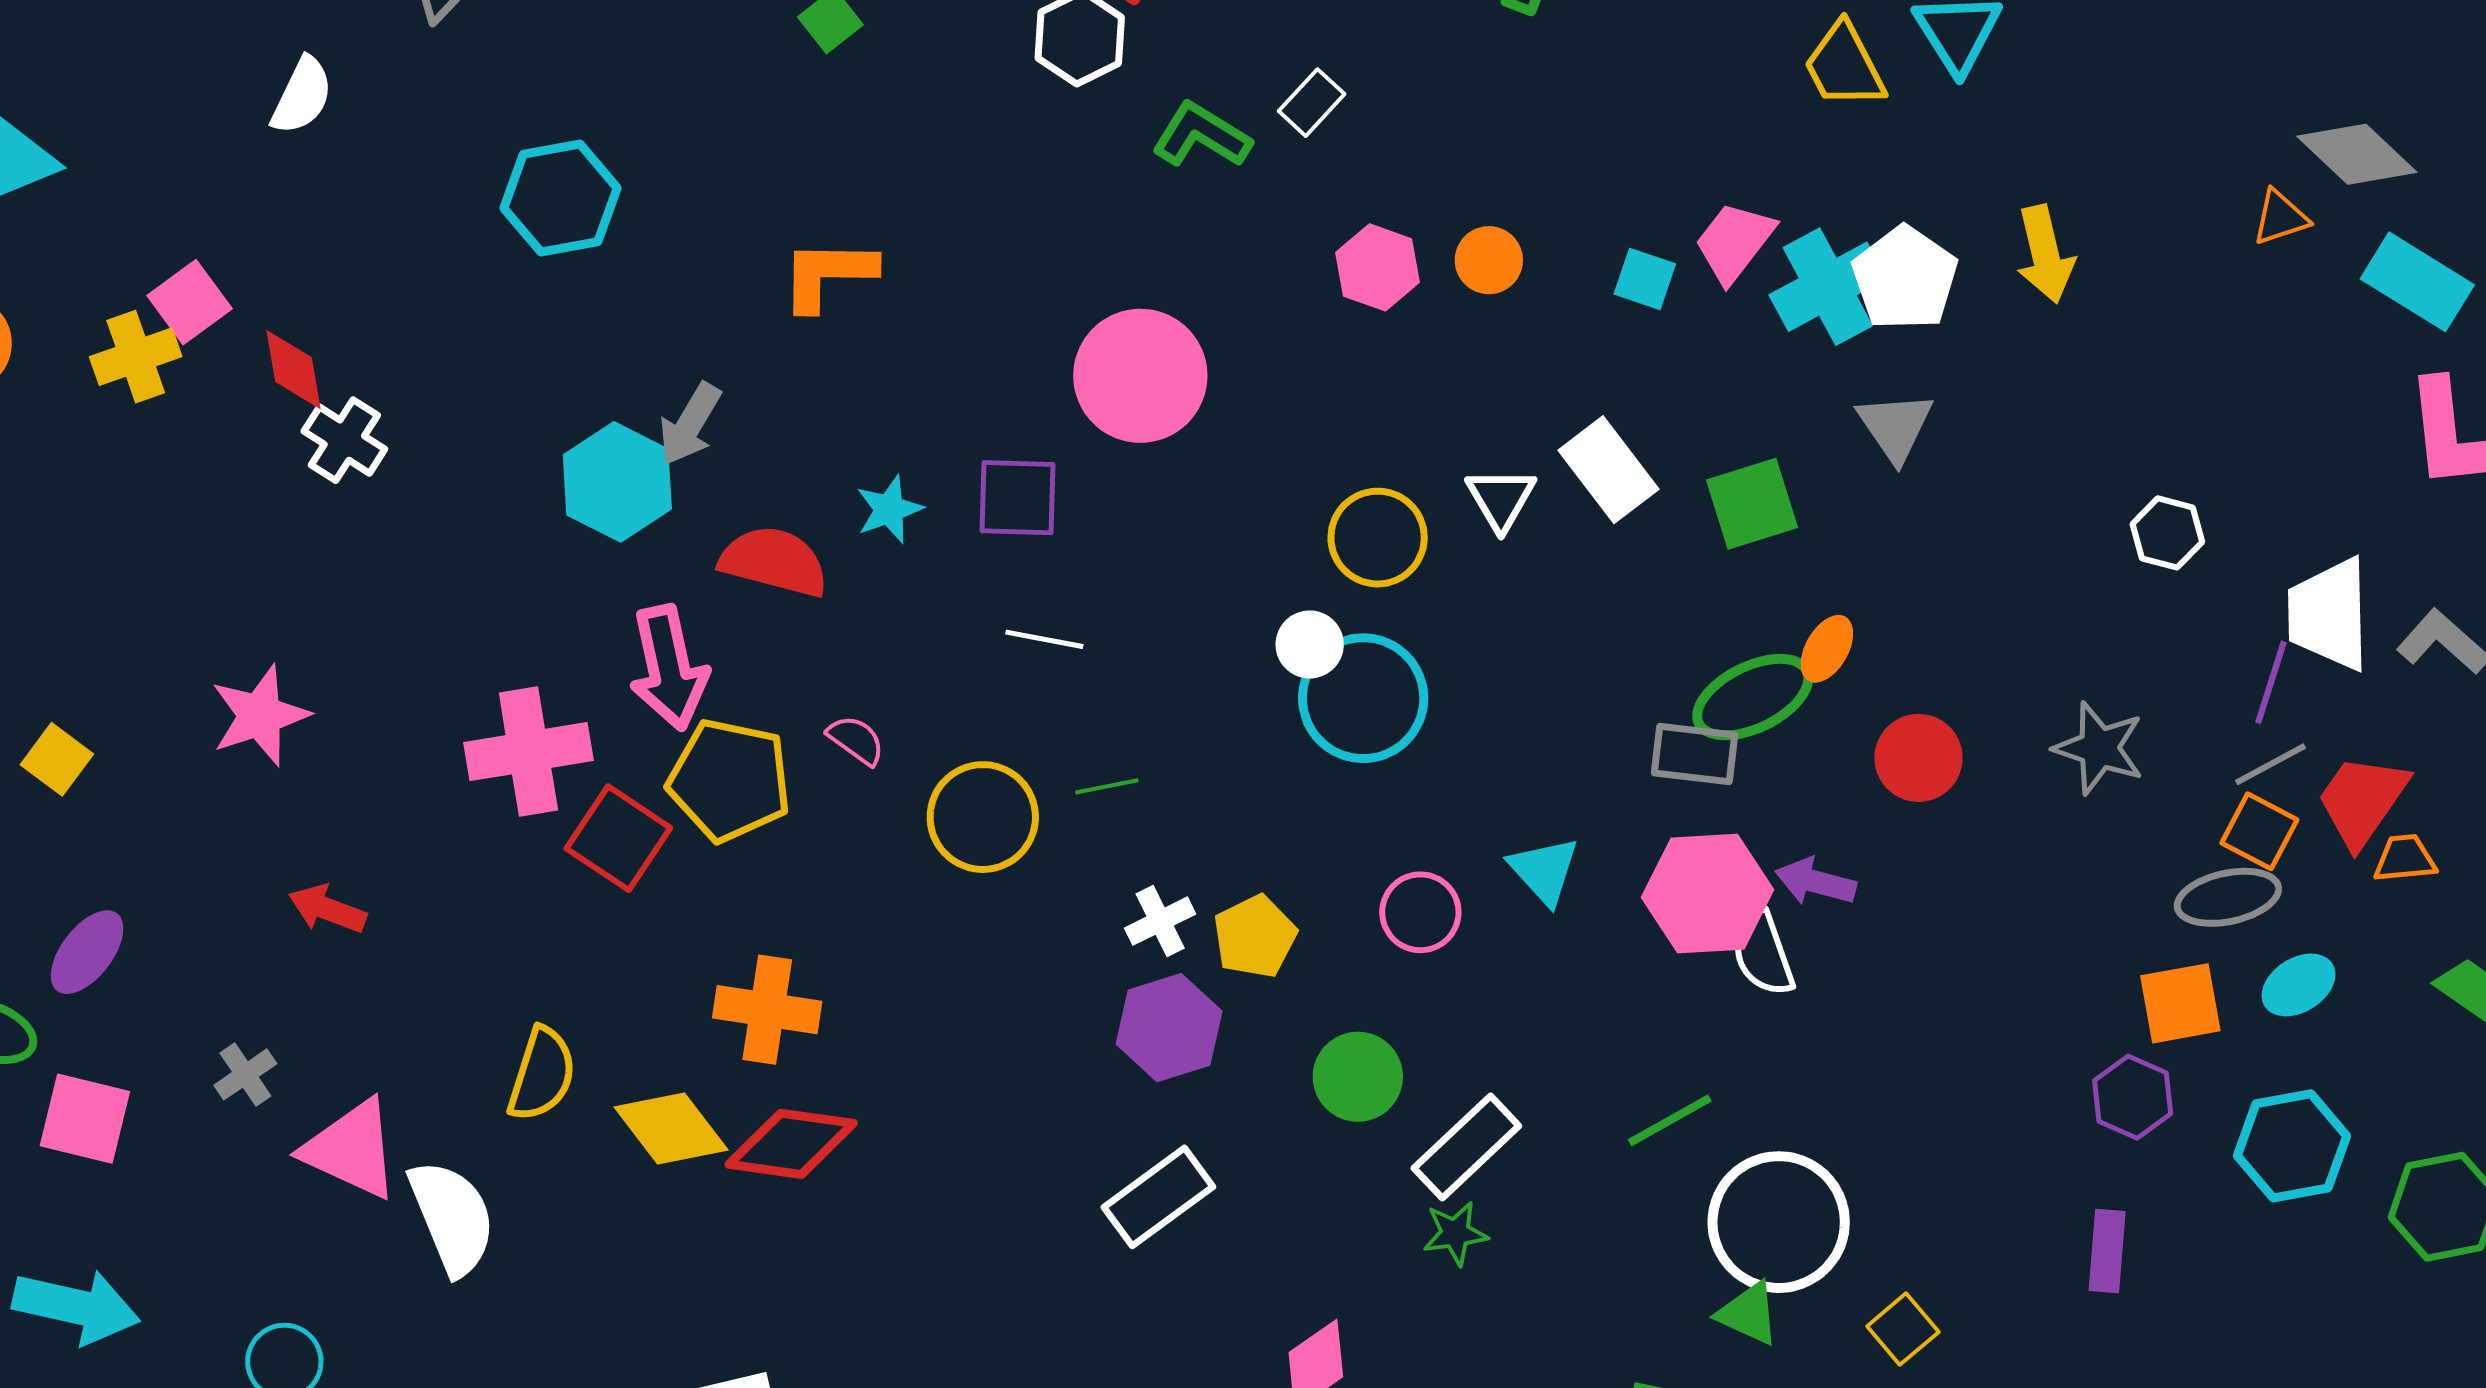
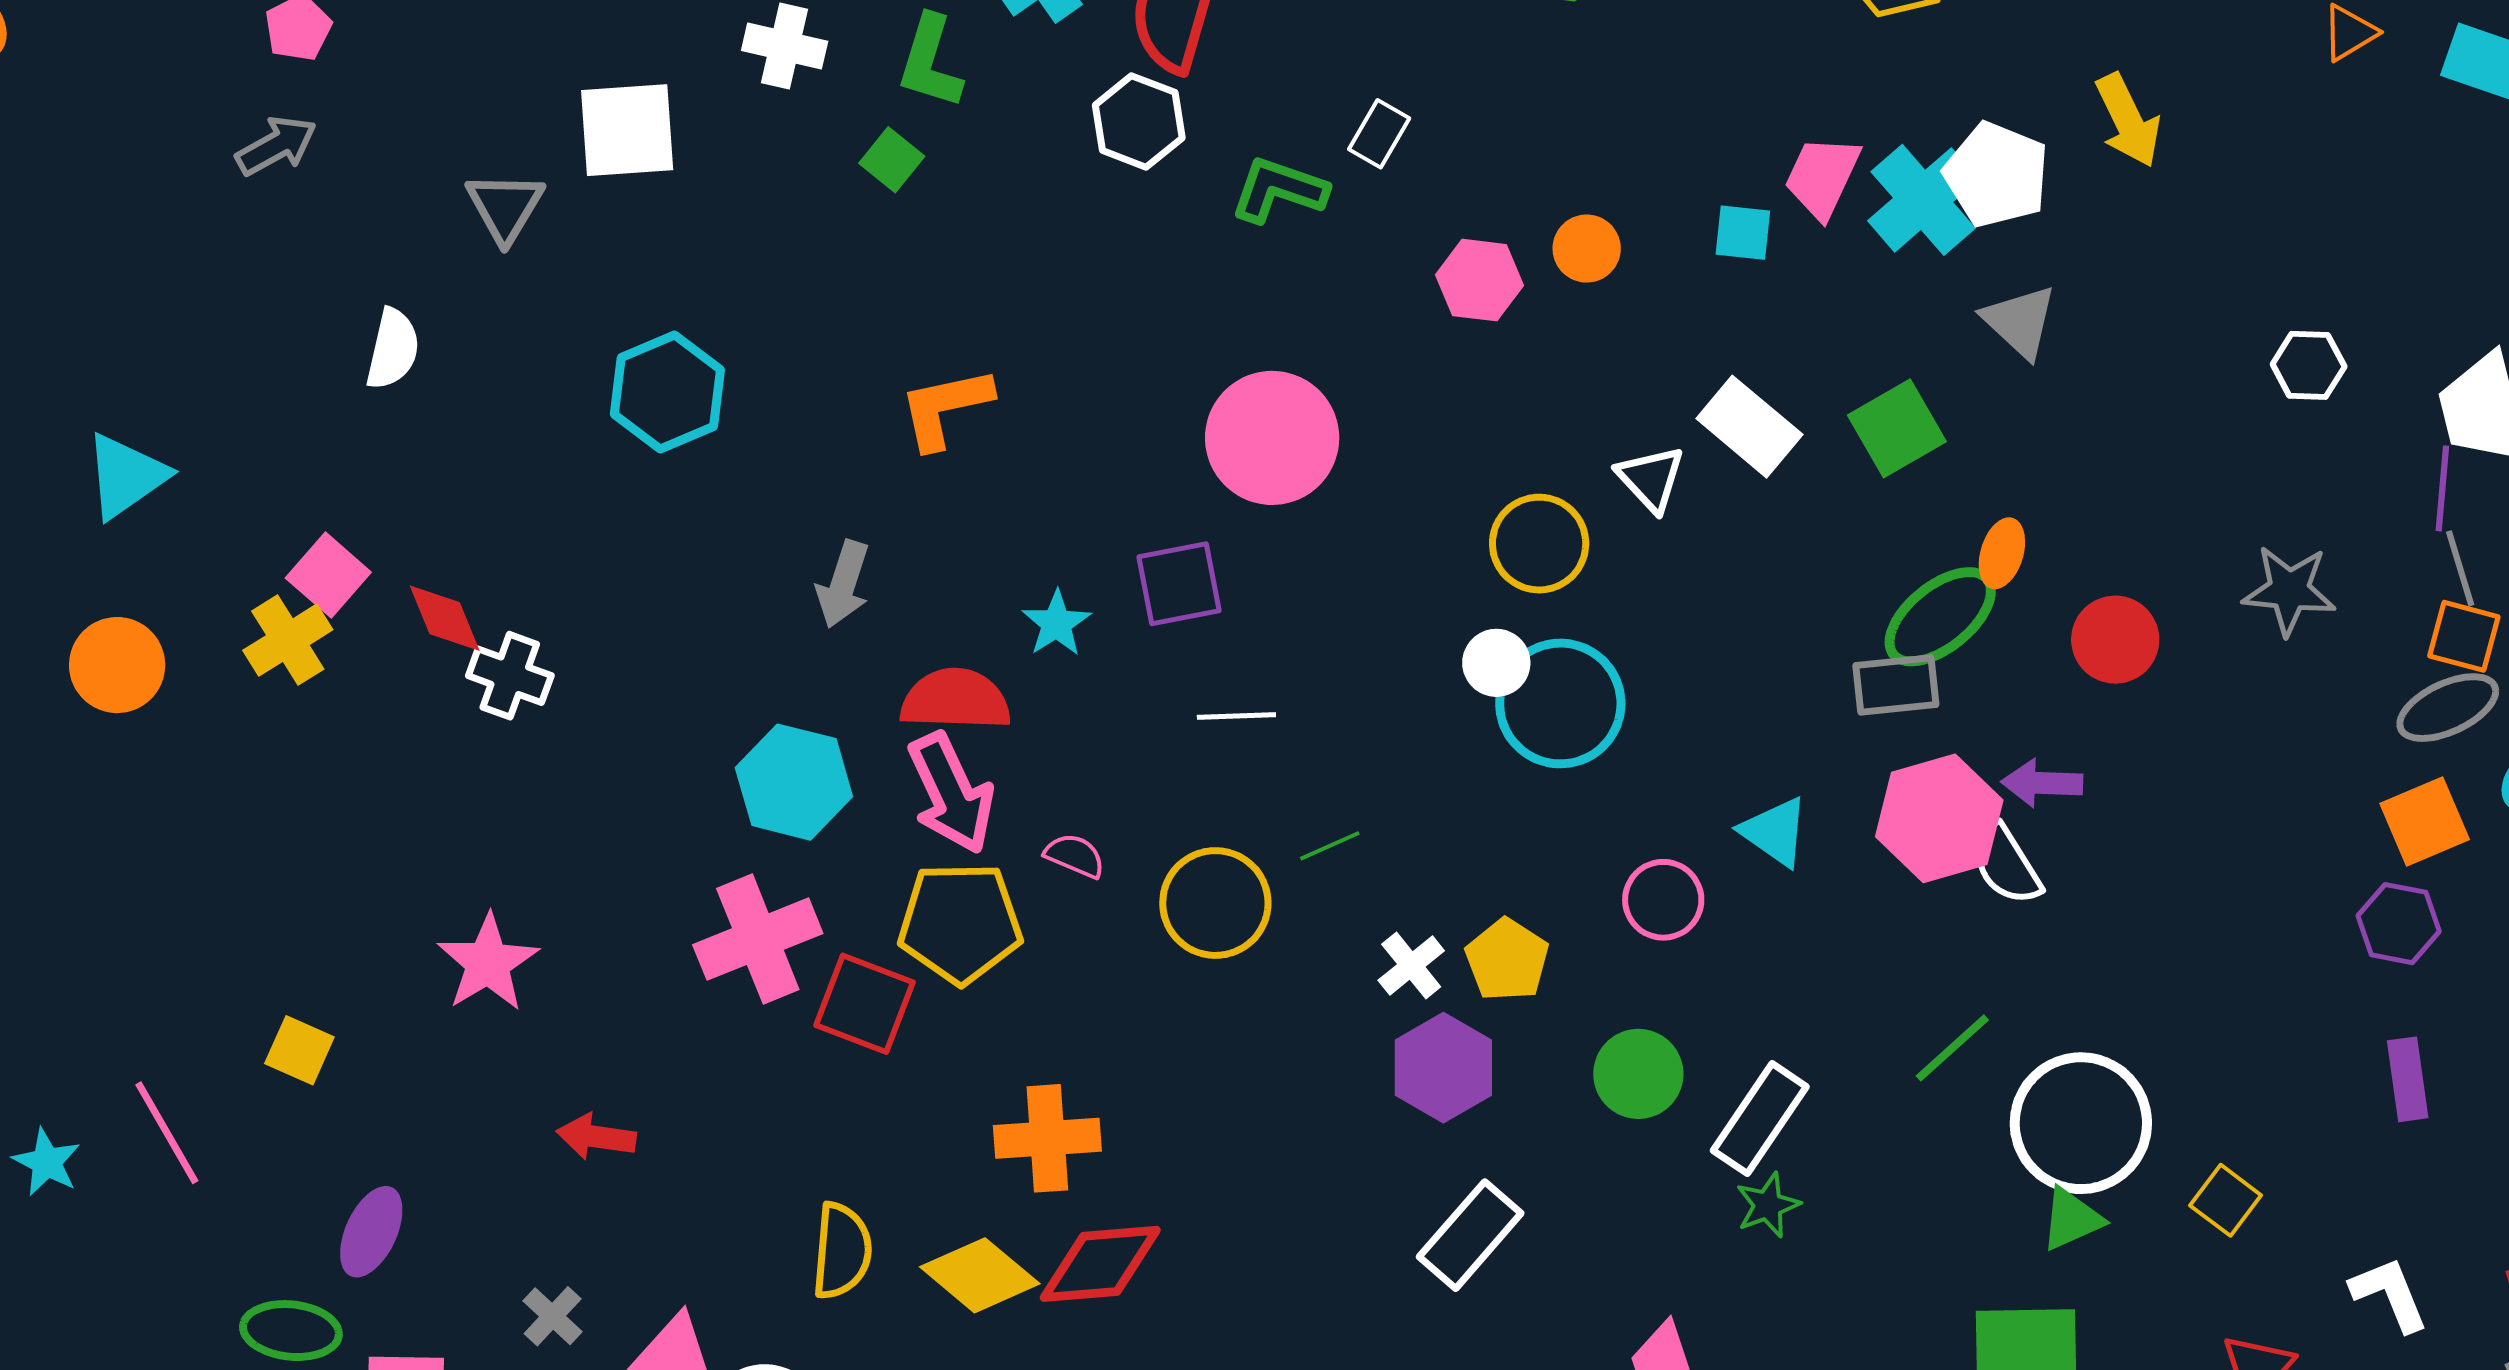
cyan hexagon: (617, 482) -> (794, 782), moved
pink arrow: (669, 668) -> (951, 793), moved
gray line: (2271, 764) -> (2460, 568), turned -66
green triangle: (1748, 1314) -> (2072, 1219), turned -36

